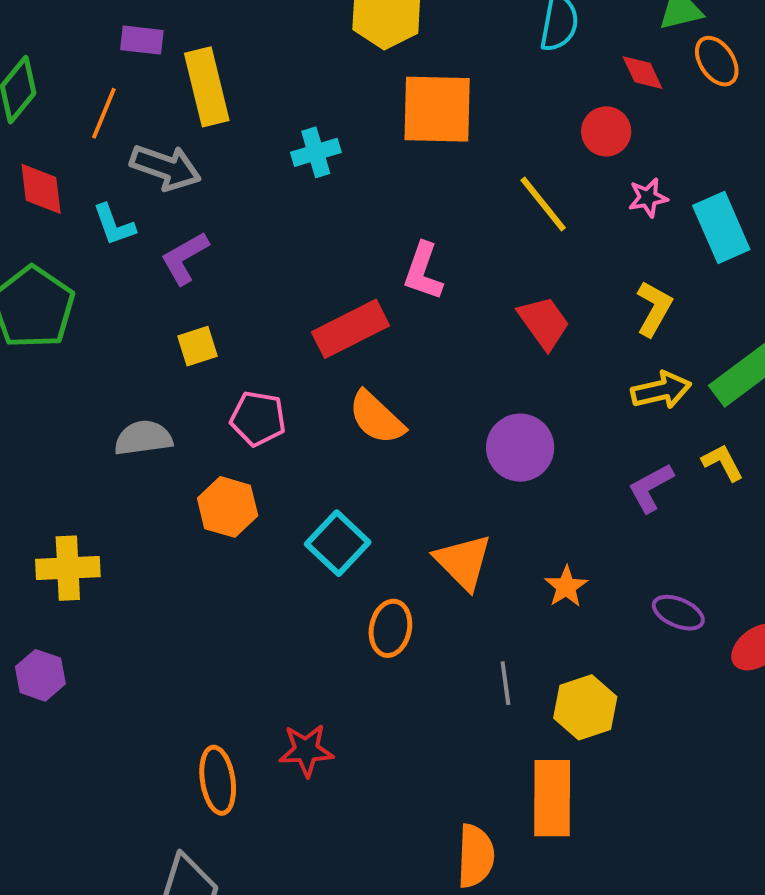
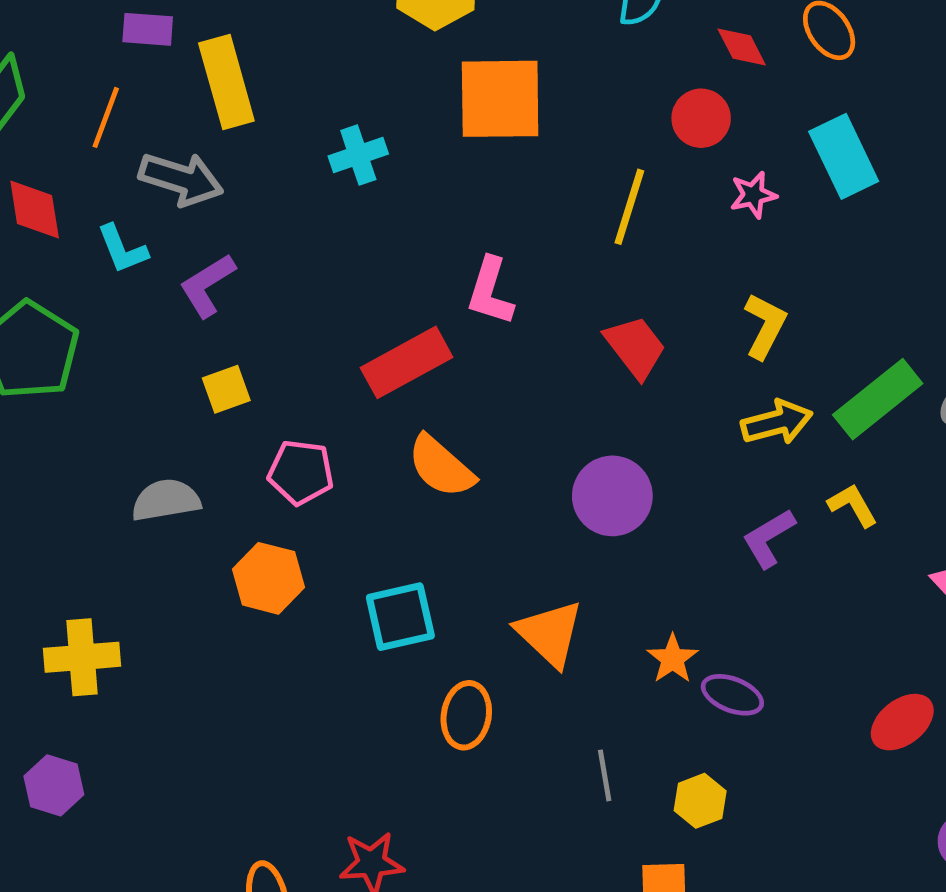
yellow line: (543, 204) -> (629, 207), turned 58
cyan rectangle: (721, 227) -> (844, 156), moved
cyan square: (338, 543) -> (400, 617), turned 36
purple ellipse: (678, 613) -> (732, 695), moved
yellow hexagon: (585, 707) -> (700, 801), size x0.7

